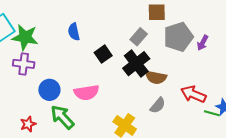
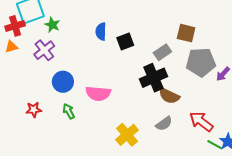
green star: (25, 37) -> (52, 25), size x0.6
black square: (103, 54) -> (125, 41), moved
purple cross: (24, 64) -> (44, 50), turned 30
green arrow: (62, 117) -> (69, 111), size x0.6

